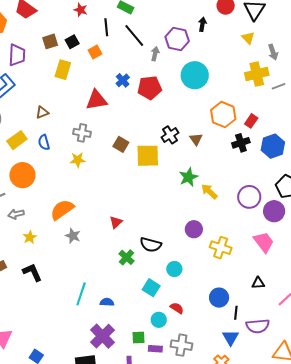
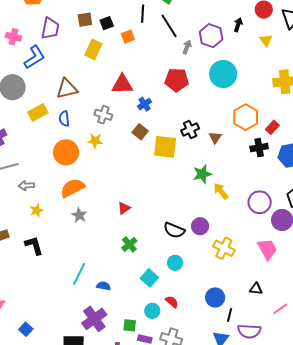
yellow triangle: (248, 38) -> (266, 40), moved
blue cross: (123, 80) -> (145, 104), moved
brown triangle: (42, 112) -> (67, 89), size x1.6
orange circle: (22, 175) -> (66, 152), moved
black semicircle: (151, 245) -> (174, 230), moved

